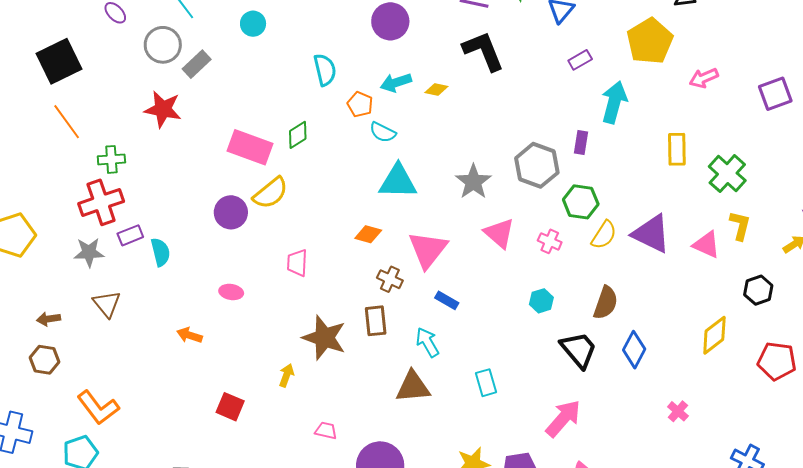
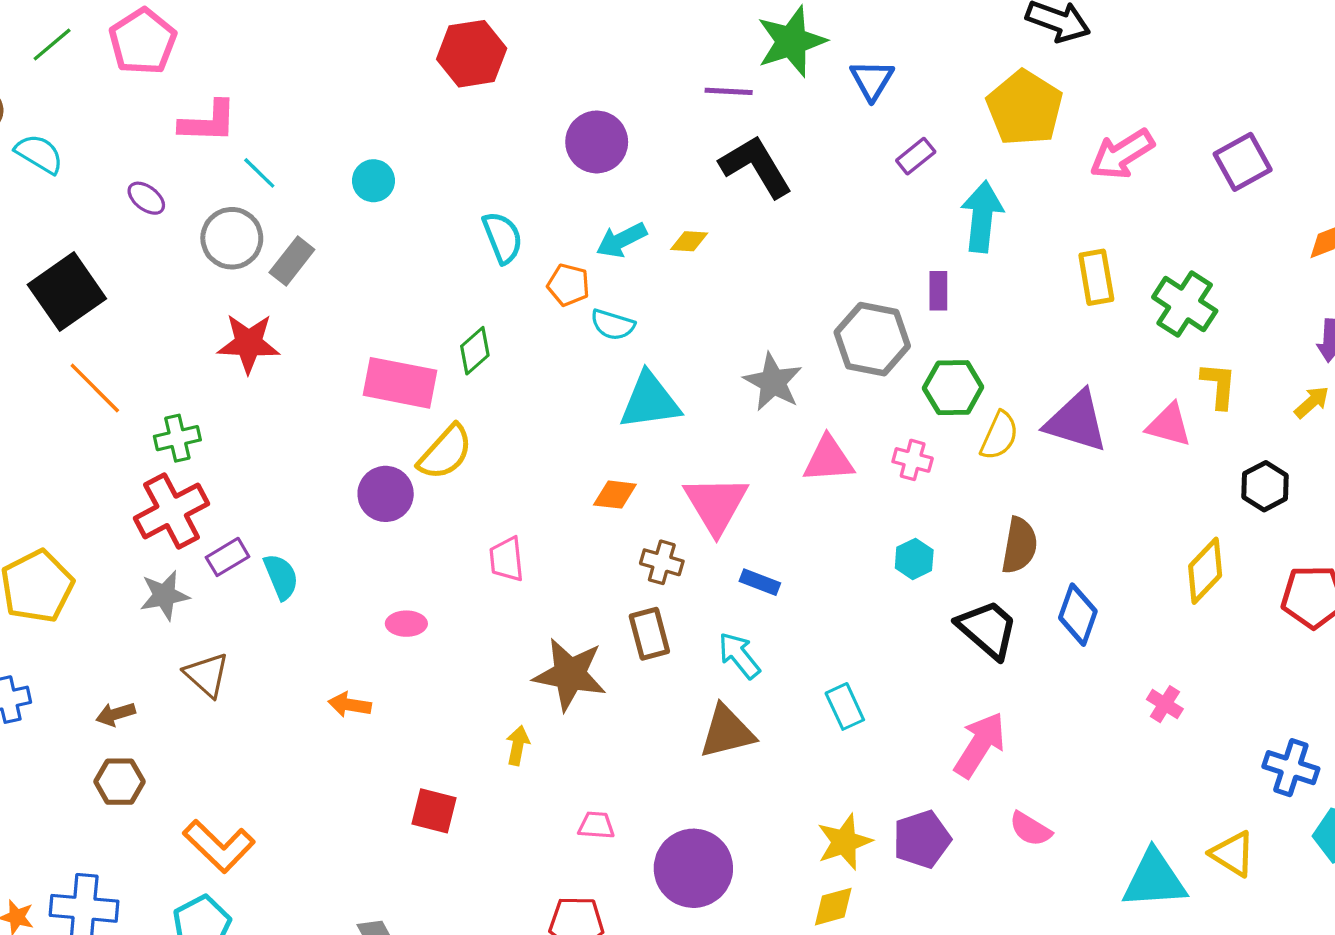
pink arrow: (704, 78) -> (1122, 154), size x1.4
pink triangle: (499, 233) -> (828, 459), turned -36

